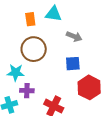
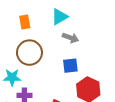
cyan triangle: (53, 14) -> (60, 17), moved, turned -36

